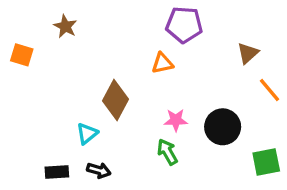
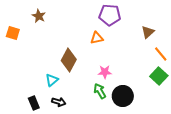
black circle: (223, 127) -> (123, 96), moved
green square: (266, 162) -> (159, 76), moved, turned -36
black rectangle: (57, 172) -> (34, 103), turned 72

